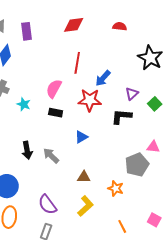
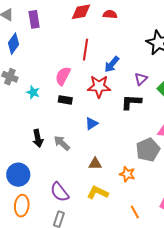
red semicircle: (120, 26) -> (110, 14), moved
yellow L-shape: (85, 206) -> (98, 193), turned -110

